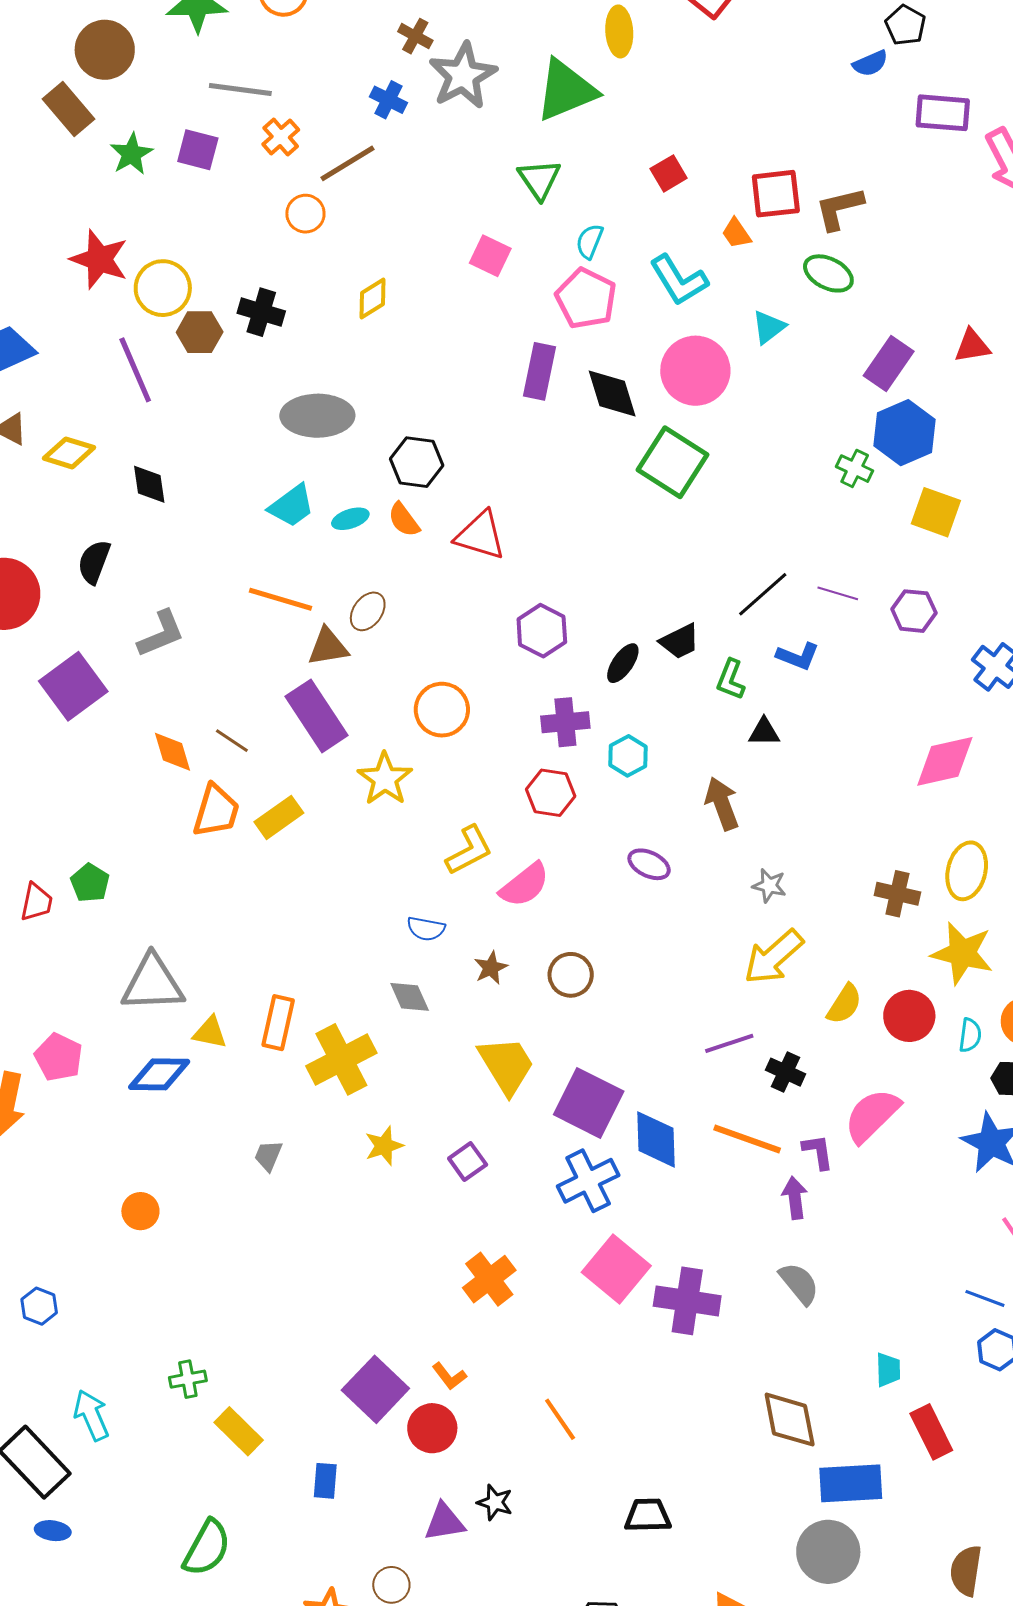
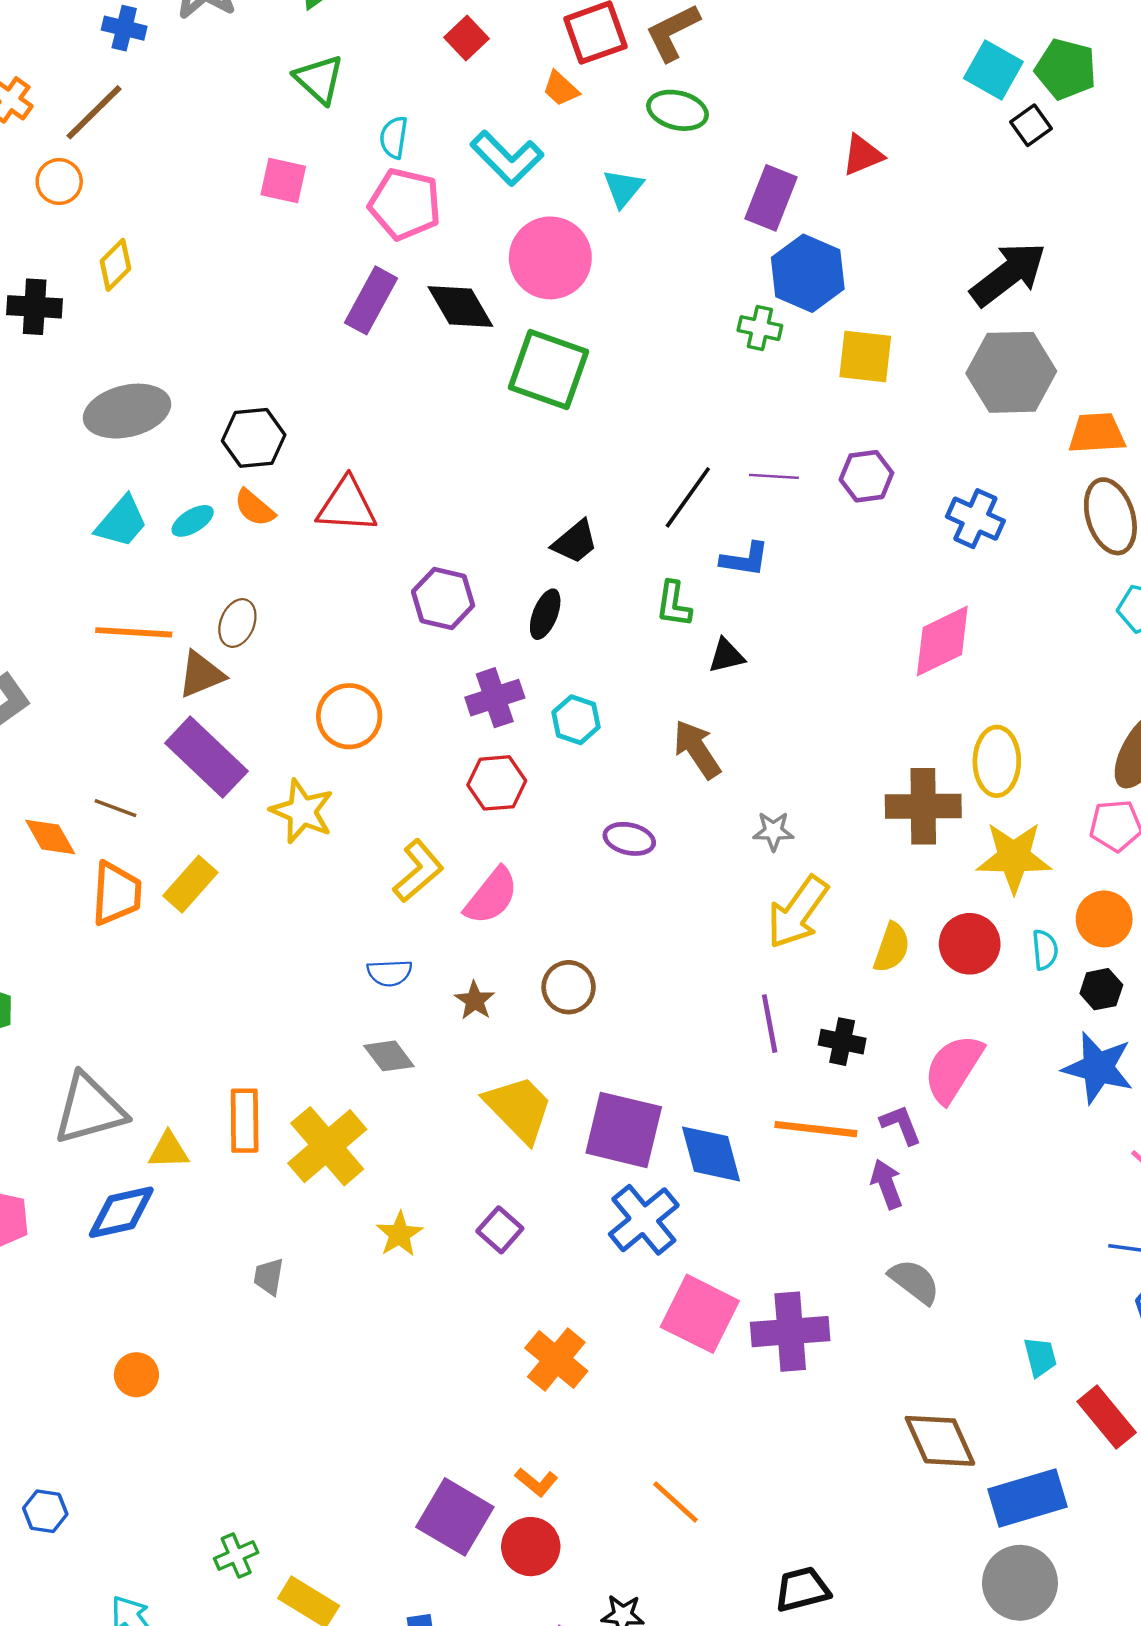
yellow diamond: (373, 299) -> (116, 265), moved
purple rectangle: (540, 371) -> (371, 300), turned 30
black trapezoid: (680, 641) -> (575, 542), moved
brown cross: (897, 894) -> (923, 806), size x1.4
purple line: (729, 1043) -> (770, 1024), turned -69

